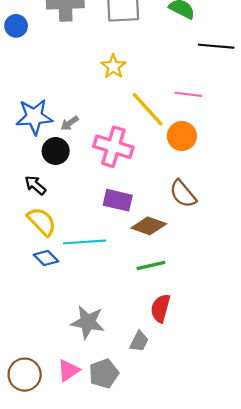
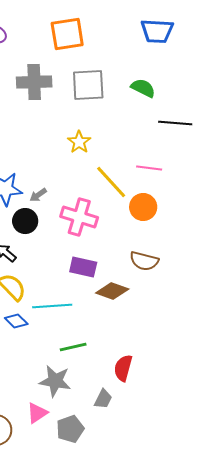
brown semicircle: (183, 194) -> (144, 261), turned -36
green line: (151, 265) -> (73, 347), moved
pink triangle: (68, 370) -> (37, 413), moved

